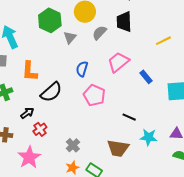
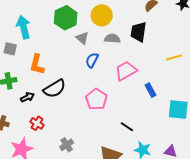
gray semicircle: (99, 33) -> (112, 39), turned 42
gray triangle: (70, 37) -> (82, 38), turned -40
blue semicircle: (82, 69) -> (92, 60), moved
black arrow: (27, 113) -> (27, 97), moved
red cross: (40, 129) -> (37, 123), turned -32

